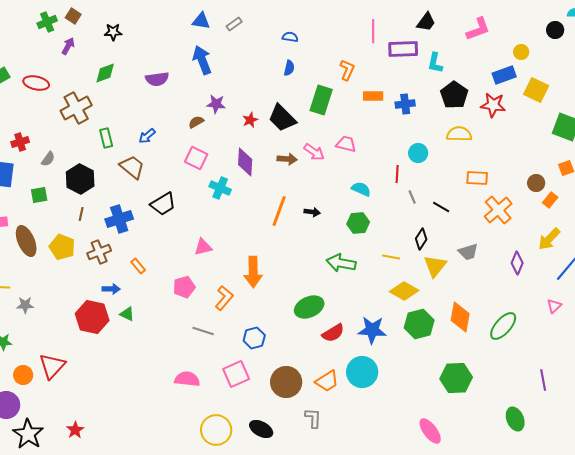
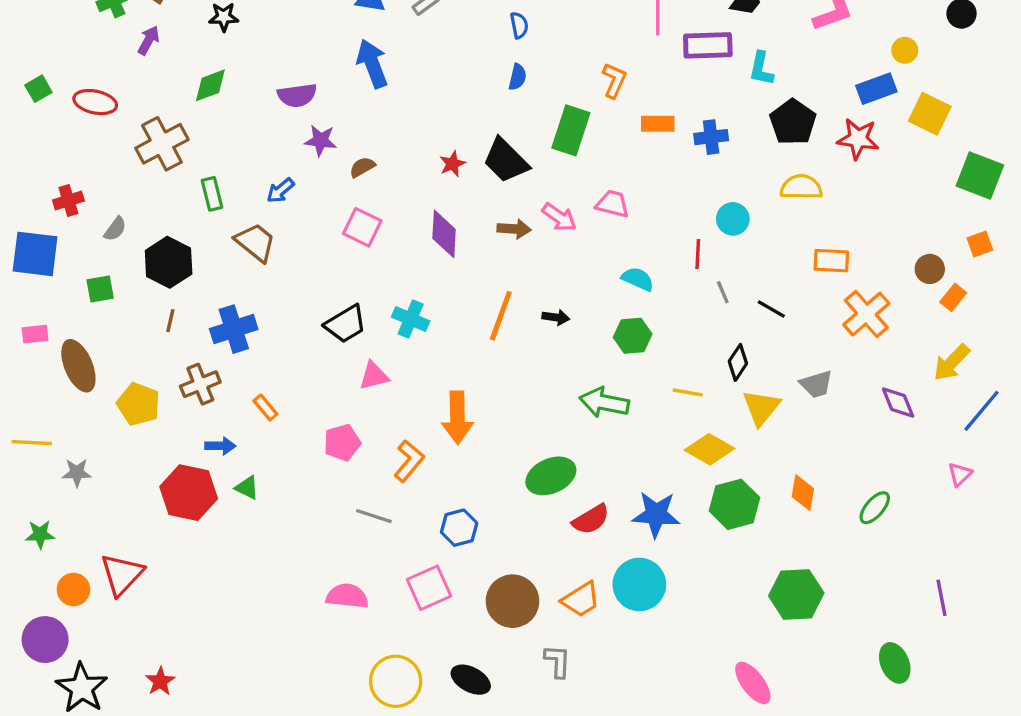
blue semicircle: (290, 37) -> (519, 25), turned 70
purple star: (216, 104) -> (321, 140), moved
cyan cross: (220, 188) -> (411, 319), moved
black trapezoid: (163, 204) -> (346, 324), moved
yellow pentagon: (62, 247) -> (139, 404), moved
purple diamond: (517, 263) -> (898, 403), turned -45
orange diamond: (460, 317) -> (803, 493), size x0.7
green ellipse: (503, 326) -> (875, 508), size x0.7

